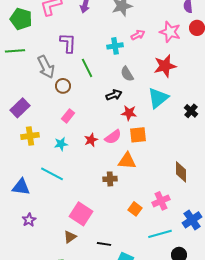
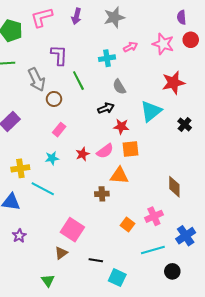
red star: (165, 66) -> (173, 83), moved
yellow cross: (30, 136) -> (20, 168), moved

